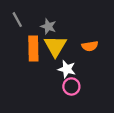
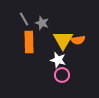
gray line: (17, 20) -> (24, 19), moved
yellow triangle: (55, 46) -> (63, 40), moved

